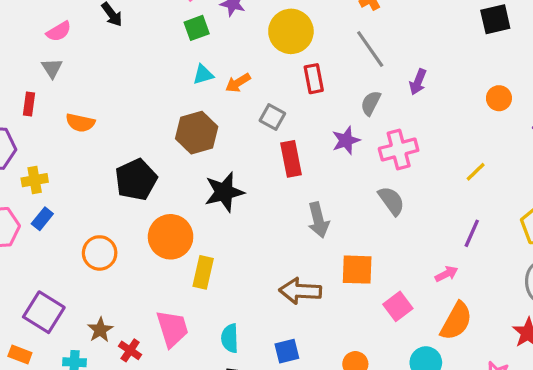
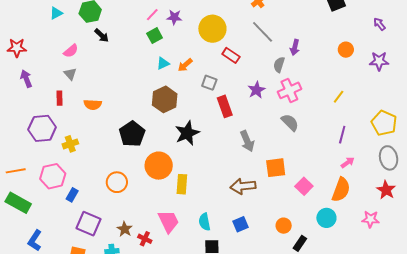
red rectangle: (314, 79) -> (231, 55), turned -36
gray semicircle: (371, 103) -> (279, 65), moved
blue rectangle: (42, 219) -> (72, 195), moved
pink arrow: (446, 274) -> (348, 163), moved

